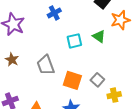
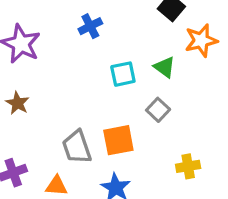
gray trapezoid: (46, 65) -> (77, 147), moved
orange square: (72, 80) -> (118, 140), turned -30
gray square: (97, 80) -> (158, 110), moved

